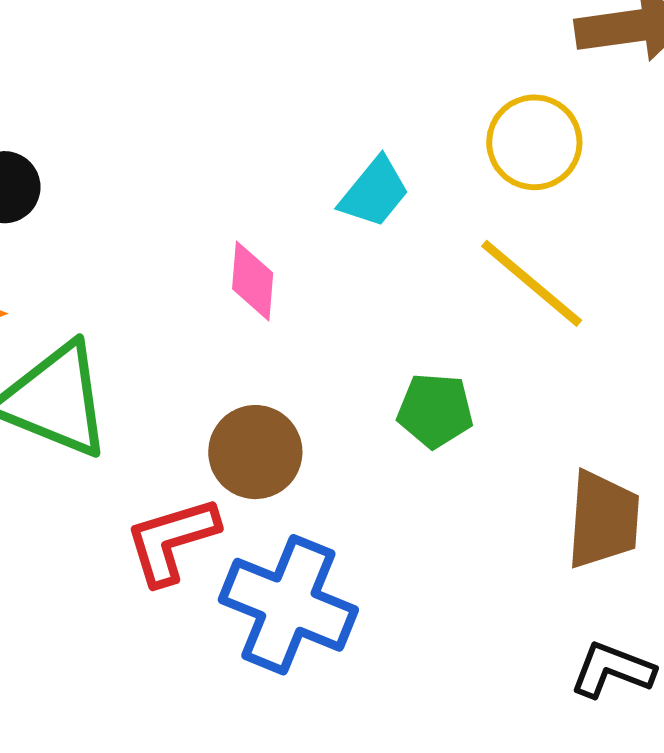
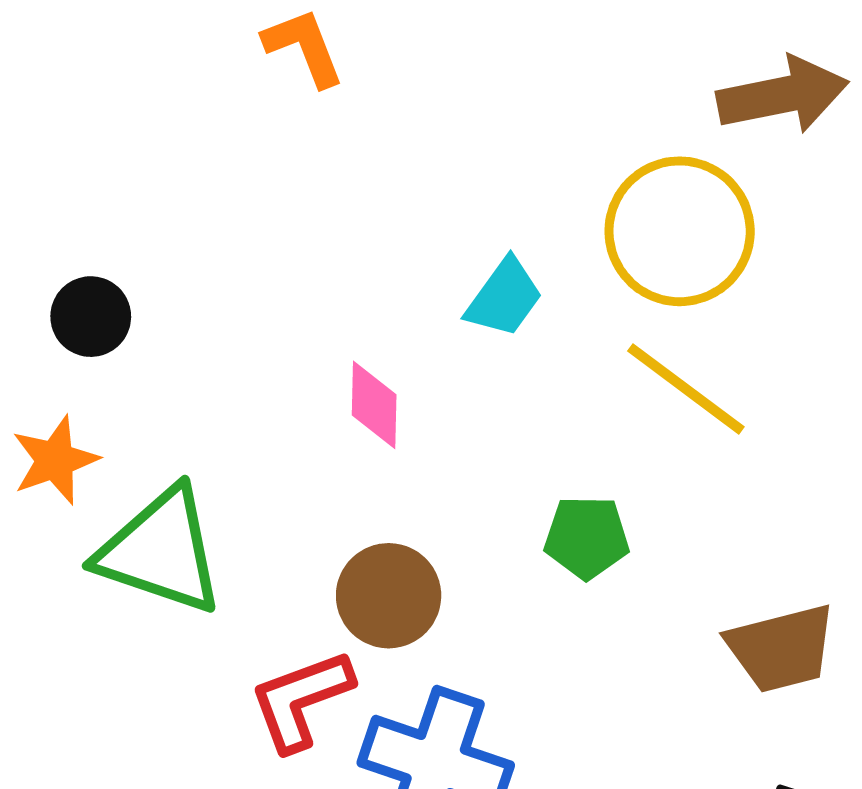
yellow circle: (534, 142) -> (680, 231), size x1.4
brown trapezoid: (603, 520) -> (781, 648), turned 75

